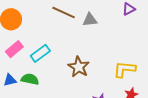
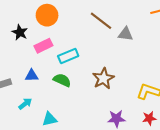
green semicircle: (30, 79) -> (62, 80), moved

